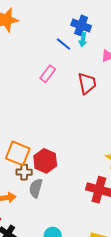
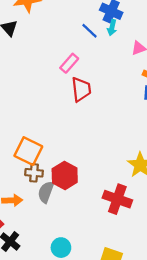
red trapezoid: (87, 83) -> (81, 89), moved
red hexagon: (45, 161) -> (65, 175), moved

